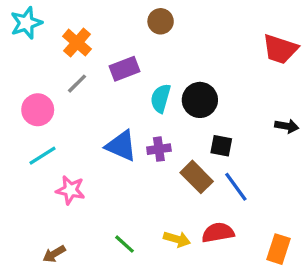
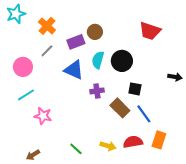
brown circle: (161, 21) -> (95, 32), moved
red trapezoid: (280, 49) -> (150, 31), moved
blue triangle: (121, 146) -> (74, 70), moved
orange rectangle: (279, 249) -> (159, 140), moved

